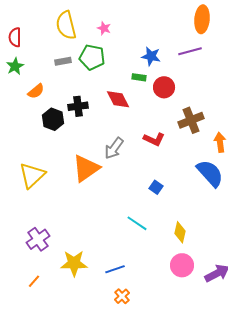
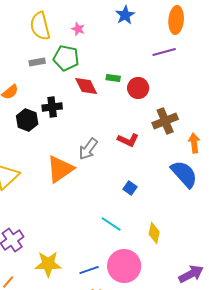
blue star: (151, 56) -> (125, 15), moved, turned 30
red diamond: (118, 99) -> (86, 86), moved
pink circle: (182, 265) -> (124, 266), moved, size x1.4

